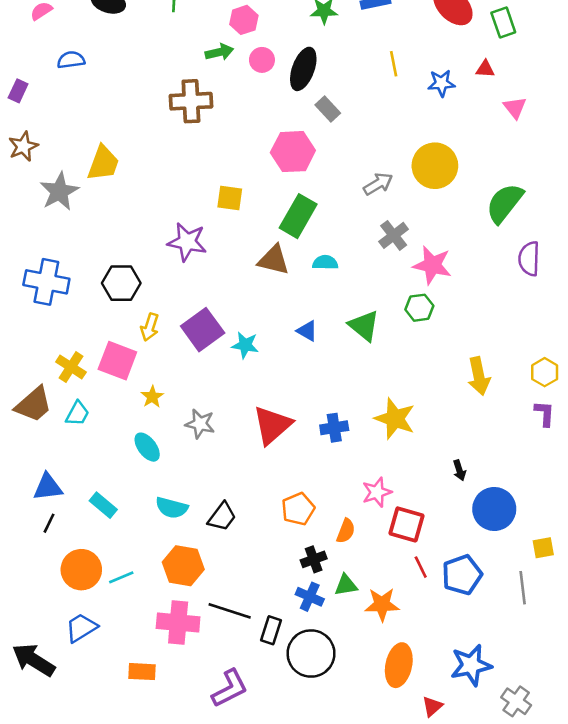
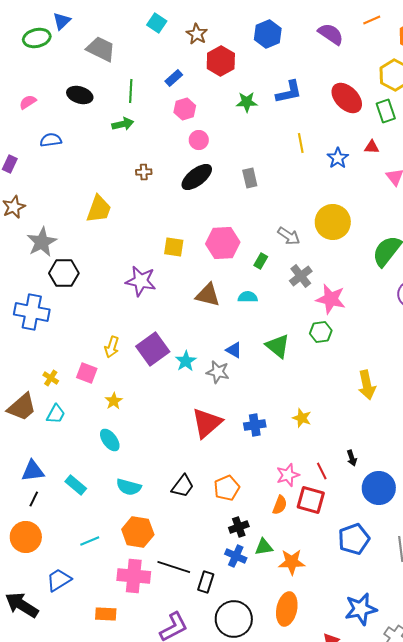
green arrow: (219, 52) -> (123, 124), moved
black ellipse: (303, 69) -> (197, 177), moved, turned 32
blue star: (441, 83) -> (338, 158), turned -30
brown cross: (191, 101) -> (144, 172), size x0.5
gray rectangle: (328, 109) -> (250, 178), turned 30
pink hexagon: (293, 152) -> (223, 243), moved
yellow trapezoid: (103, 163) -> (99, 209), moved
gray arrow: (378, 184) -> (289, 236), turned 65
green rectangle: (298, 216) -> (261, 261), moved, size x0.5
black hexagon: (121, 283) -> (64, 273), moved
cyan star: (245, 345) -> (186, 361), turned 30
pink square: (117, 361) -> (87, 373), size x0.7
yellow cross: (71, 367) -> (51, 378), size x0.7
yellow star: (395, 419) -> (302, 418), size x0.6
gray star: (200, 424) -> (218, 372), moved
black trapezoid: (222, 517) -> (183, 486), moved
orange semicircle: (346, 531) -> (280, 505), moved
red line: (421, 567) -> (322, 471), moved
orange circle: (81, 570) -> (26, 537), moved
black circle: (311, 654) -> (234, 619), moved
orange ellipse: (399, 665) -> (287, 609), moved

